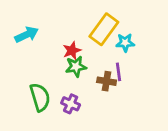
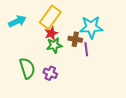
yellow rectangle: (104, 29) -> (50, 17), moved
cyan star: (125, 43) -> (91, 27), size x1.6
brown cross: (107, 81) -> (75, 39), moved

